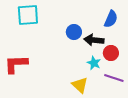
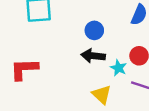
black arrow: (94, 40) -> (93, 56), moved

